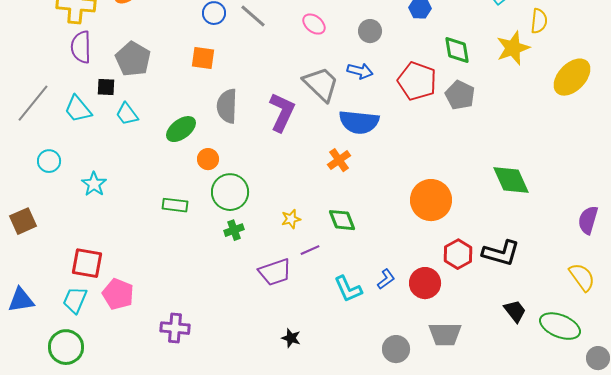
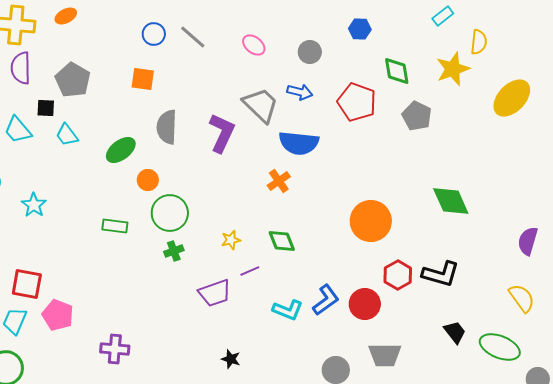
gray pentagon: (460, 95) -> (417, 116), moved
blue L-shape: (386, 279) -> (326, 300), size x1.5
cyan L-shape: (348, 289) -> (288, 310), turned -44

